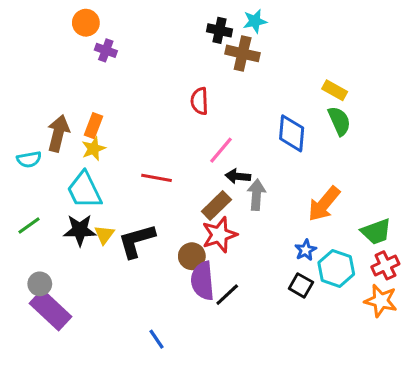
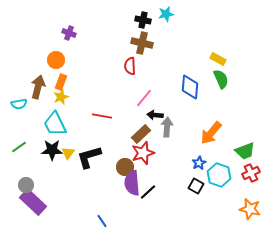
orange circle: (86, 23) -> (56, 60), moved
brown cross: (243, 53) -> (142, 43), moved
orange star: (381, 301) -> (250, 209), moved

